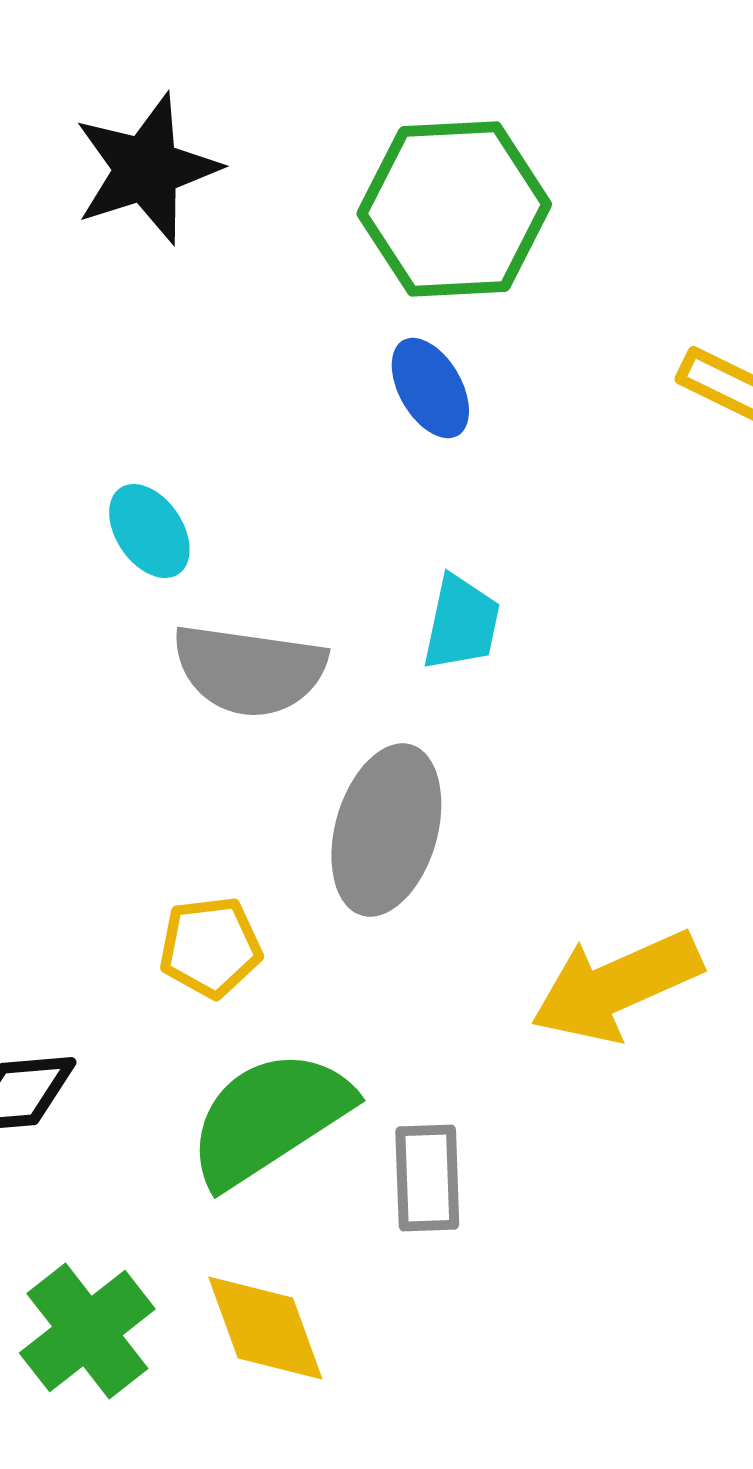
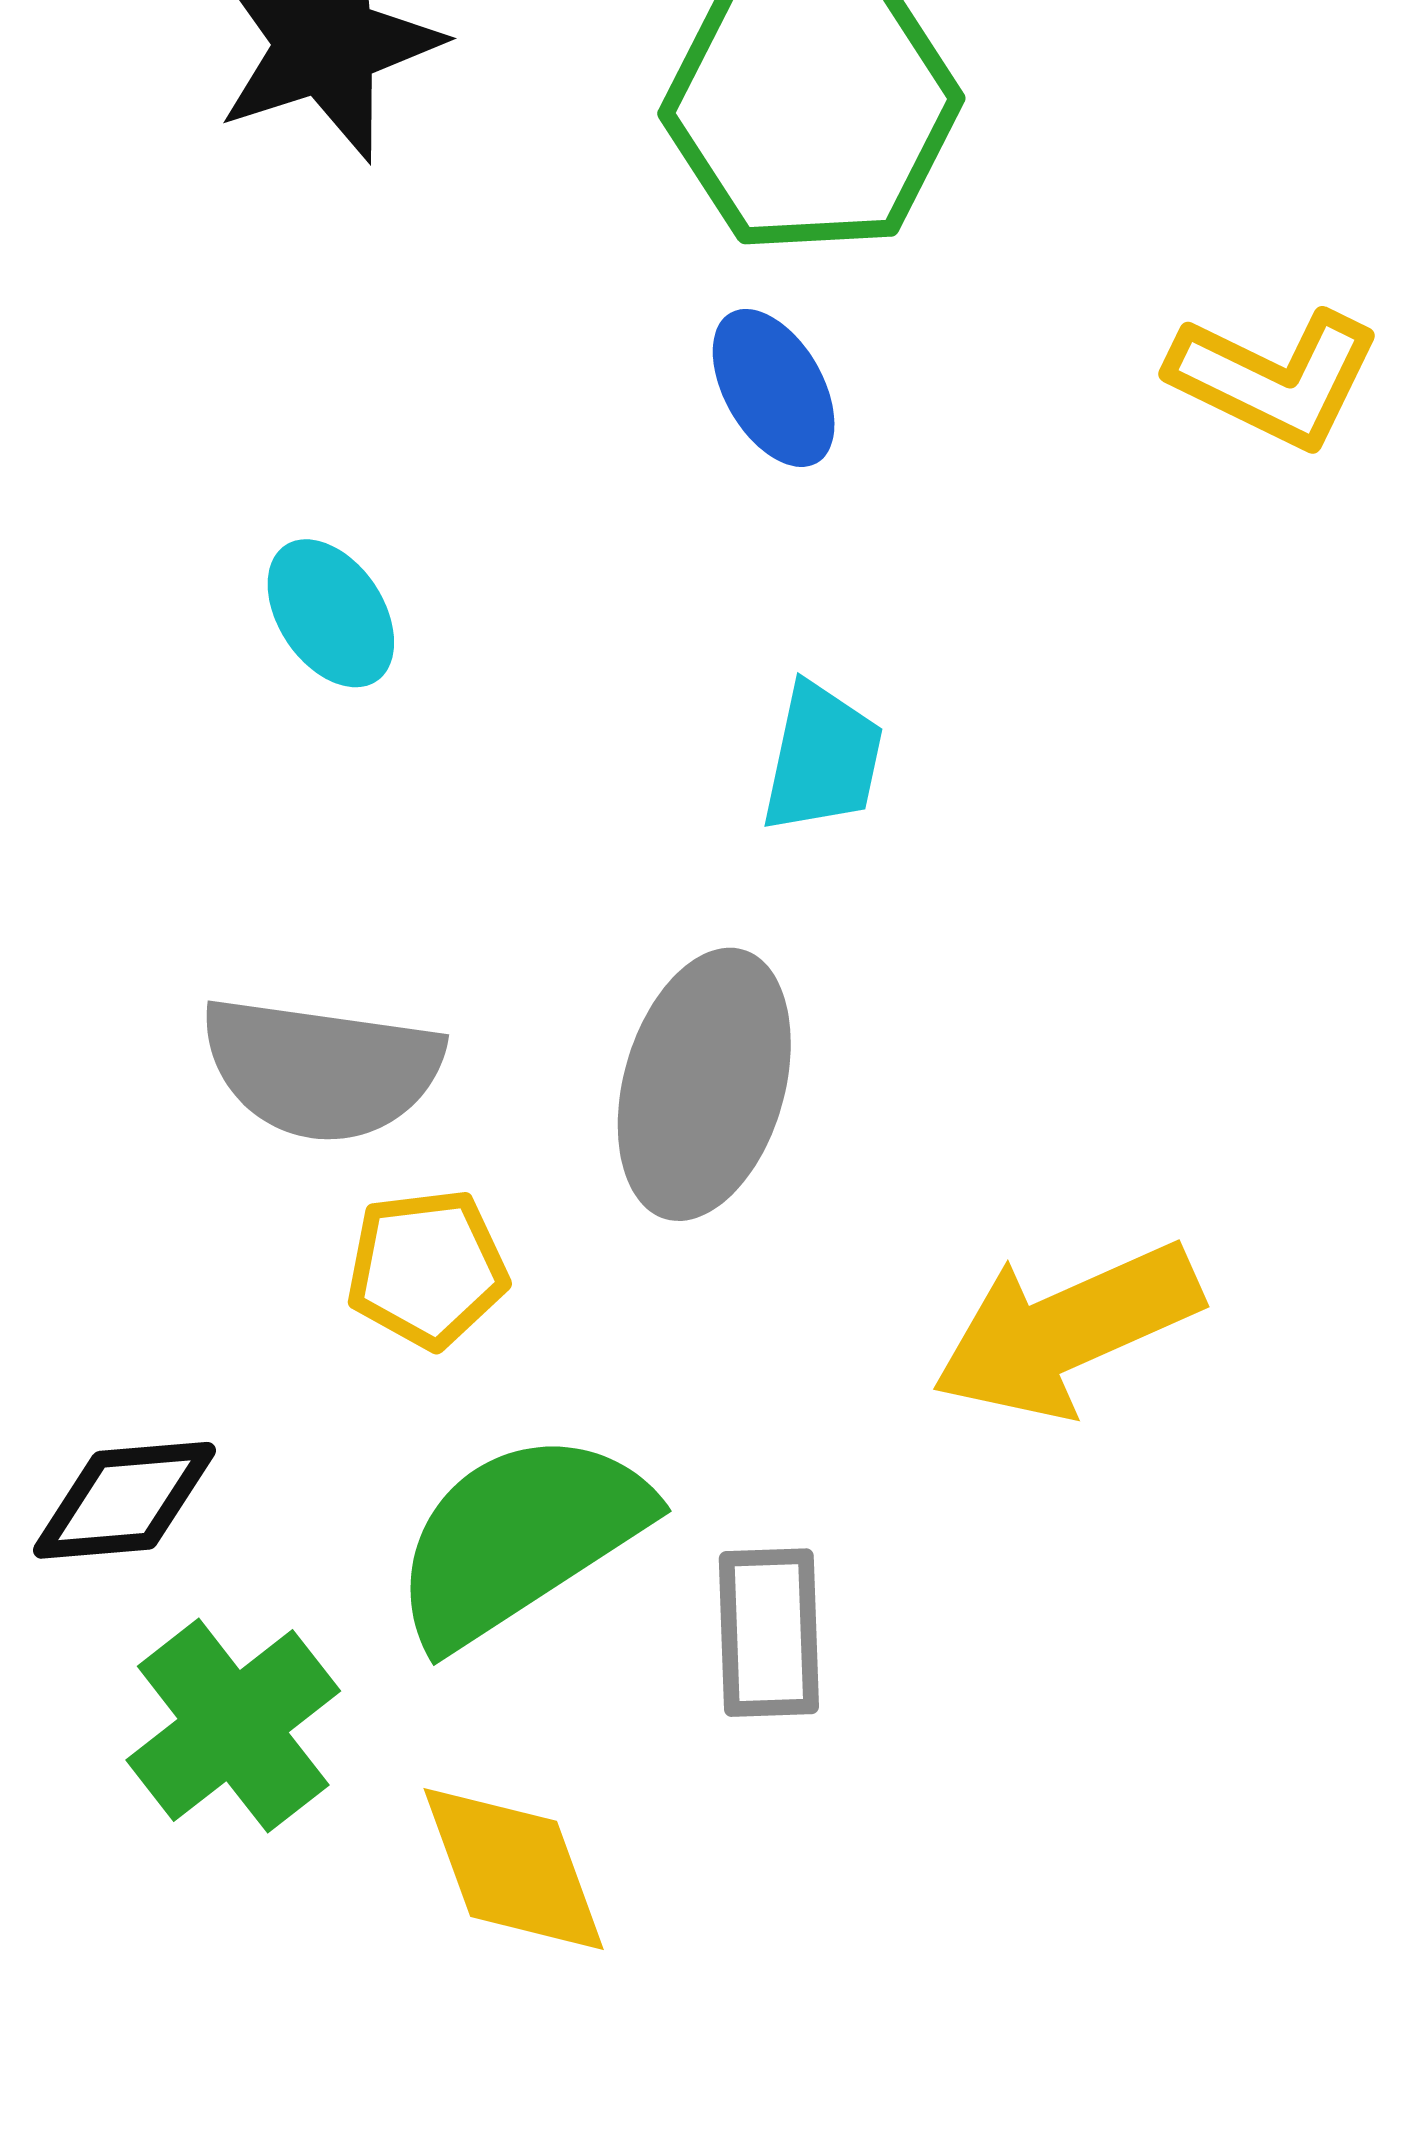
gray semicircle: (249, 670) -> (321, 1069), moved
green cross: (87, 1331) -> (233, 1726), moved

